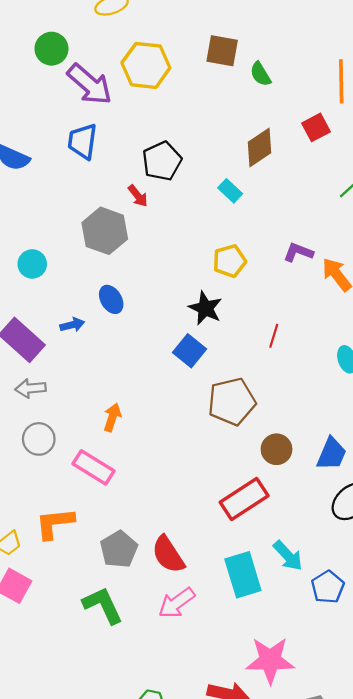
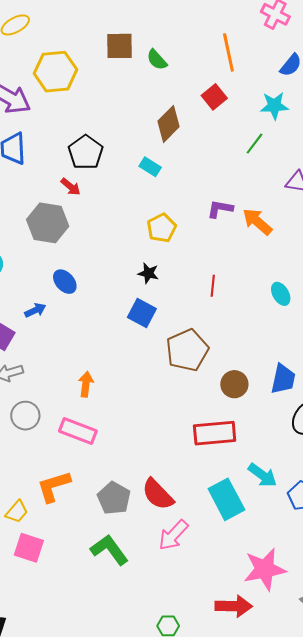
black star: (205, 308) -> (148, 273), size x0.7
red rectangle: (244, 499) -> (215, 433), turned 39

